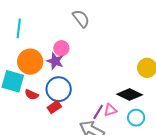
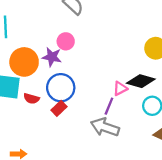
pink circle: (61, 48) -> (66, 41), moved
pink triangle: (110, 110) -> (120, 89), moved

